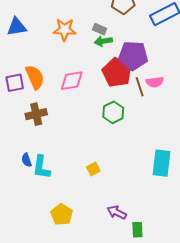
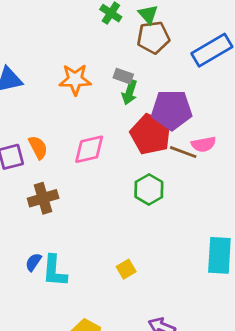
green arrow: (103, 41) -> (129, 92), turned -60
orange semicircle: (35, 77) -> (38, 147), size x0.7
brown line: (140, 87) -> (183, 152), turned -48
blue semicircle: (26, 160) -> (33, 262), turned 56

